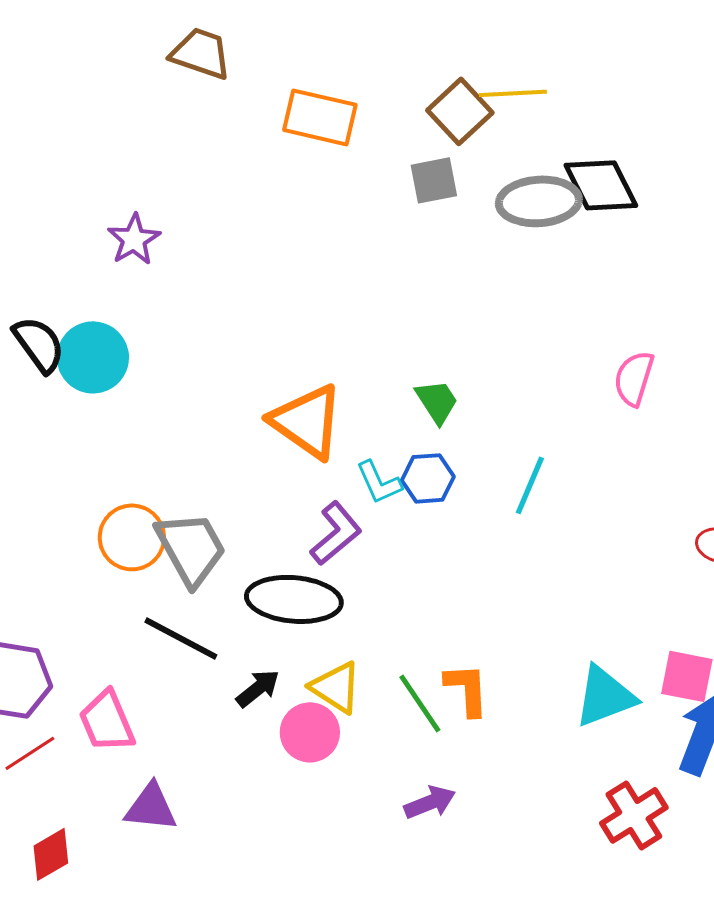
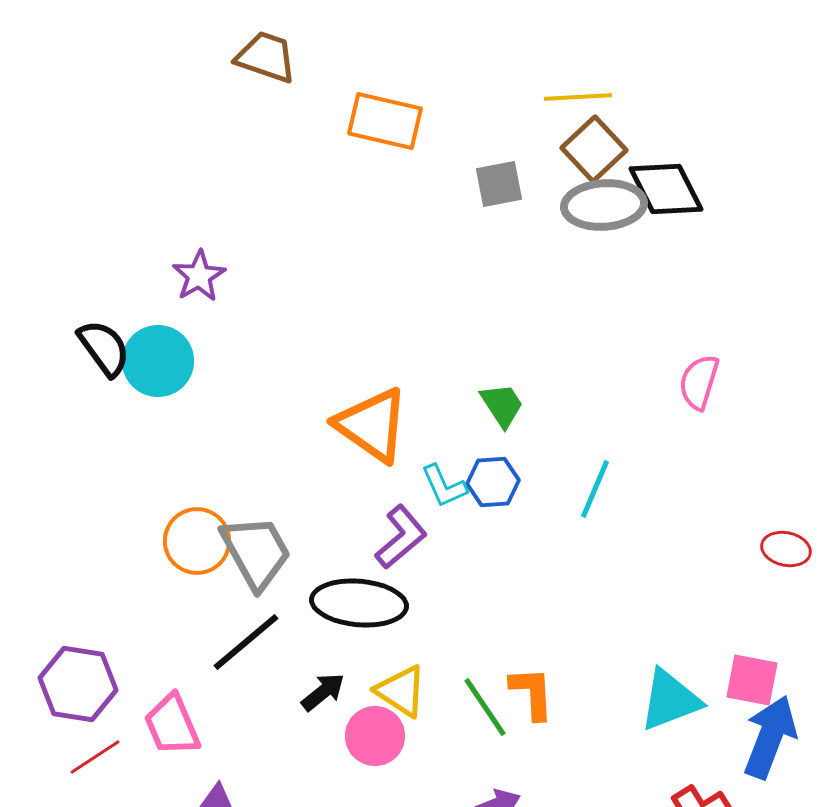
brown square: (460, 111) -> (594, 149), moved
purple star: (134, 239) -> (199, 276), moved
black line: (181, 638) -> (246, 642), turned -68

